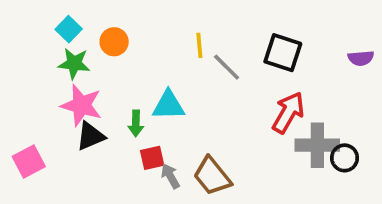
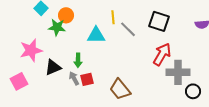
green star: (74, 64) -> (57, 27), moved
pink star: (81, 105) -> (31, 50), moved, turned -30
cyan triangle: (168, 105) -> (96, 35), moved
black circle: (345, 158) -> (193, 91), moved
gray arrow: (170, 176) -> (74, 78), moved

